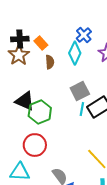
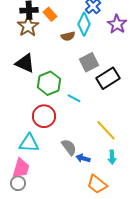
brown semicircle: (50, 62) -> (68, 36), moved, turned 80
black triangle: (25, 101) -> (25, 63), moved
cyan line: (82, 109) -> (74, 98), moved, turned -72

